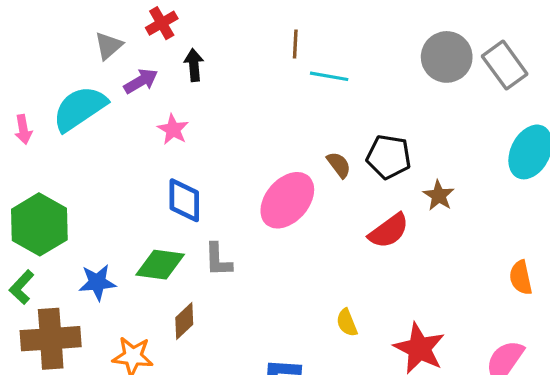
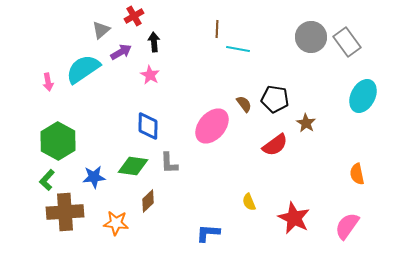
pink star: (173, 129) -> (150, 75), moved

